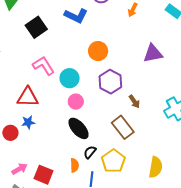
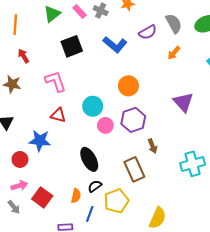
purple triangle: (153, 53) -> (183, 102), turned 45
pink L-shape: (44, 66) -> (55, 81), moved
red triangle: (28, 97) -> (58, 115), moved, size x0.7
pink circle: (76, 102) -> (105, 125), moved
blue star: (28, 122) -> (40, 141), size x1.5
red circle: (10, 133) -> (20, 159), moved

